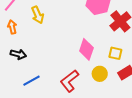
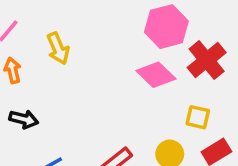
pink diamond: (86, 49) -> (156, 75), moved, turned -65

